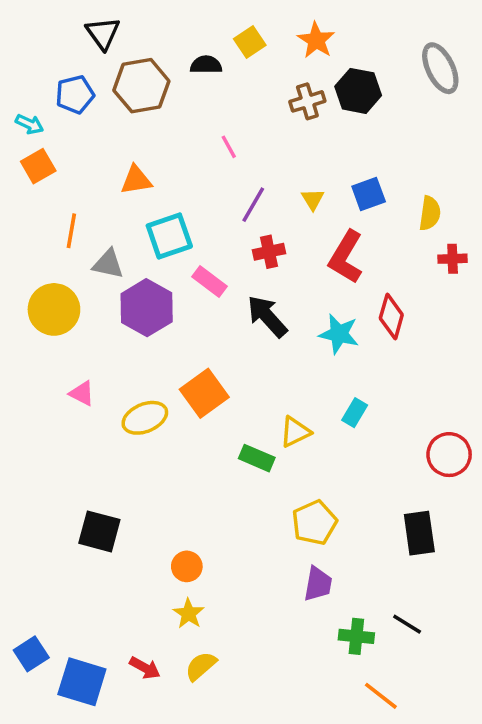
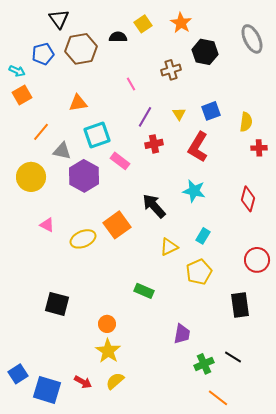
brown cross: (307, 101) -> (171, 70), moved
orange line: (71, 231) -> (41, 132), turned 30
black arrow: (267, 316) -> (154, 206), moved
red diamond: (391, 316) -> (248, 199), moved
green rectangle: (257, 458) -> (144, 291), moved
yellow pentagon: (314, 523) -> (199, 272), moved
yellow star: (189, 614) -> (108, 351), size x1.4
green cross: (356, 636) -> (204, 364), turned -30

